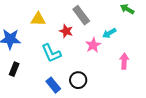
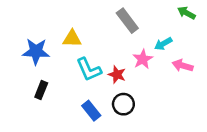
yellow triangle: (38, 19) -> (72, 39), moved
red star: (66, 31) -> (117, 75), moved
pink arrow: (124, 61) -> (183, 66), moved, turned -77

